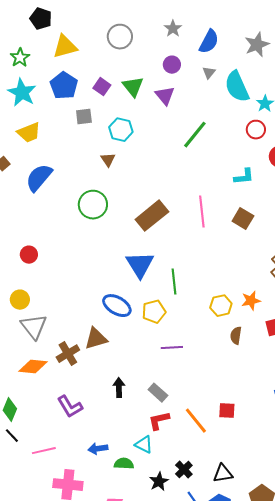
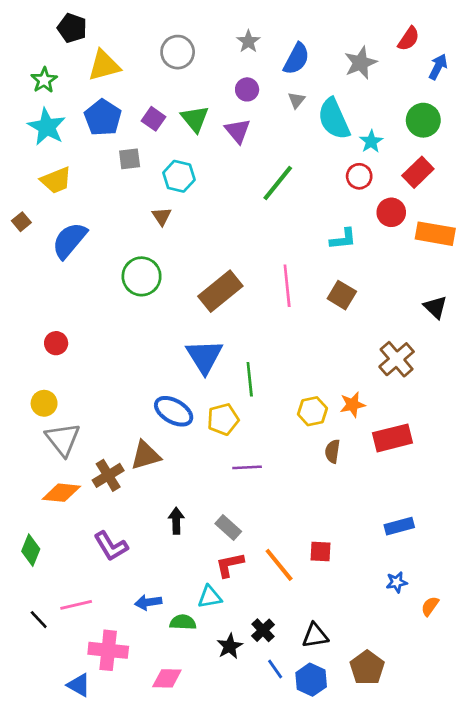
black line: (12, 436) -> (39, 620), moved
cyan triangle: (144, 445) -> (210, 597), turned -36

